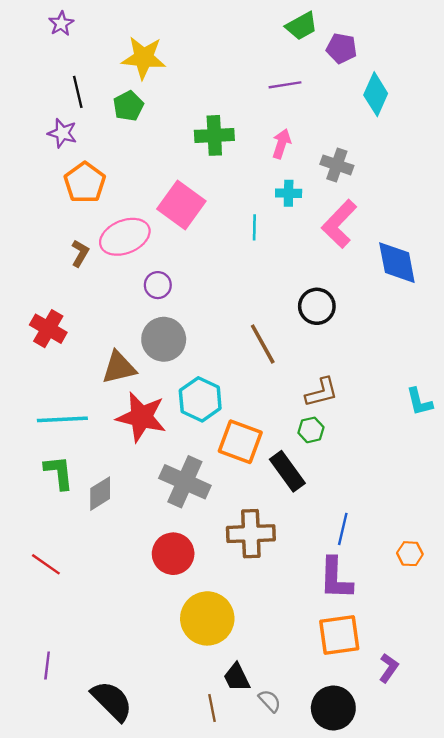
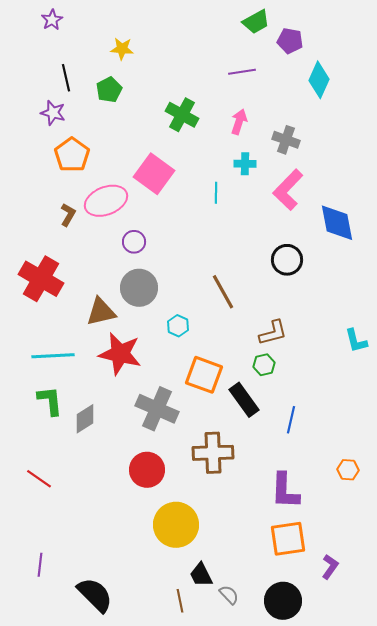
yellow star: (144, 58) -> (122, 49), size x0.6
green cross: (214, 135) -> (182, 115), turned 32
black circle: (317, 306) -> (287, 260), moved
red cross: (48, 329) -> (41, 279), size x1.4
cyan hexagon: (200, 399) -> (178, 326), moved, size x0.6
blue line: (343, 529) -> (291, 420), moved

